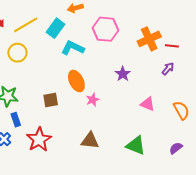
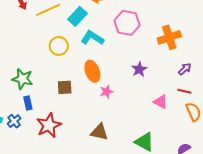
red line: (172, 46) -> (184, 91), moved
yellow circle: (17, 53) -> (59, 46), moved

